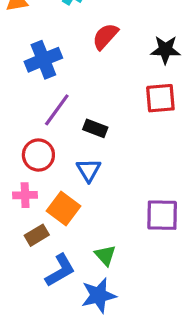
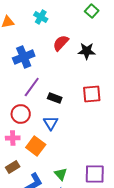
black star: (165, 50) -> (87, 51), moved
red square: (160, 98) -> (92, 94), moved
purple square: (162, 215) -> (95, 174), moved
brown rectangle: (37, 235) -> (13, 167), moved

